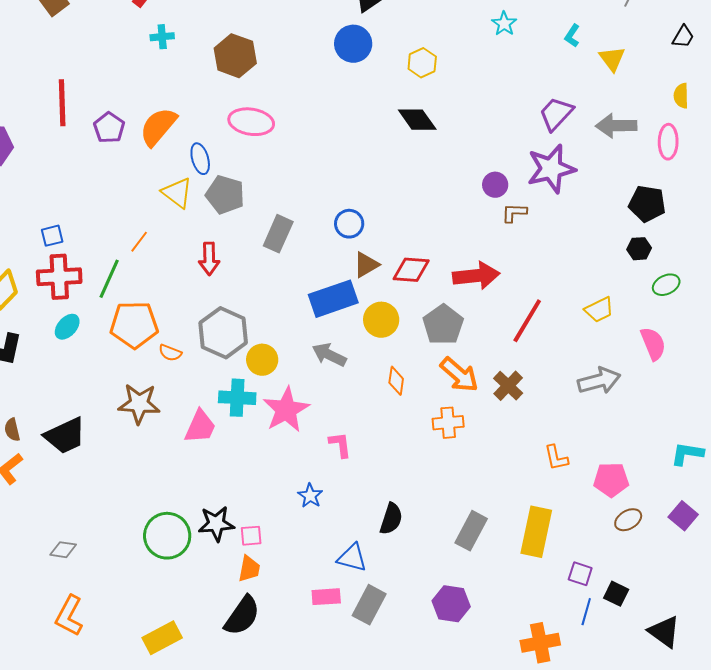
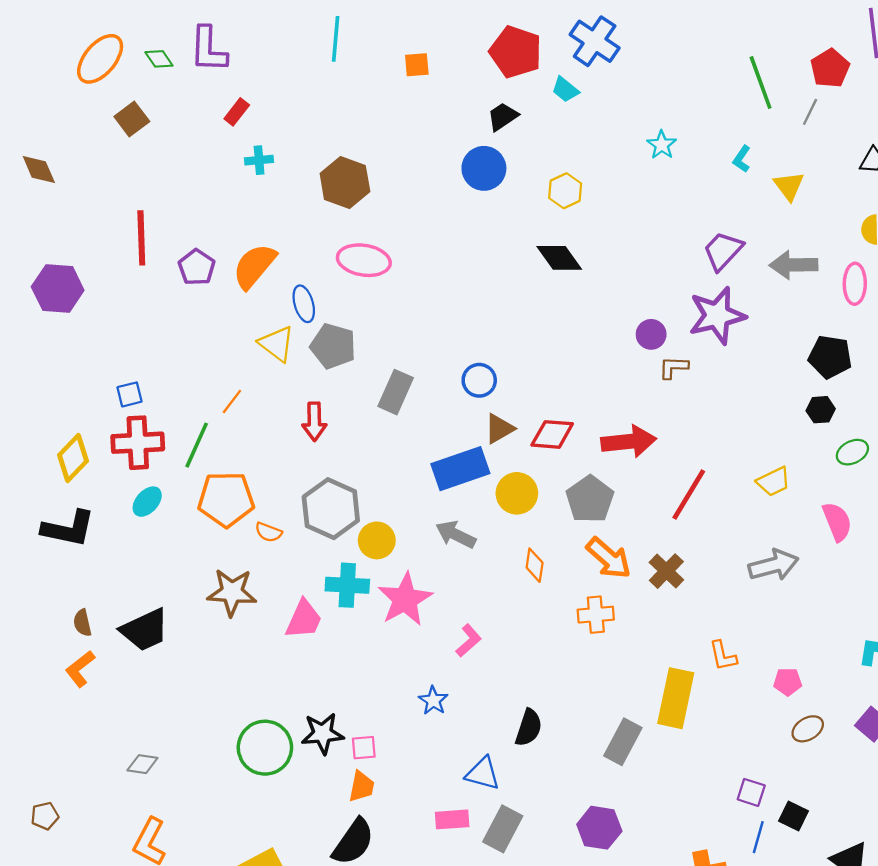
pink L-shape: (340, 445) -> (469, 641), turned 56
pink pentagon: (611, 480) -> (788, 682), size x0.7
yellow rectangle: (536, 532) -> (676, 698), moved

